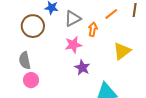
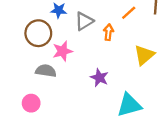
pink star: (73, 45) -> (62, 51), moved
gray semicircle: (25, 60) -> (46, 71), moved, turned 114
pink circle: (31, 80) -> (31, 103), moved

